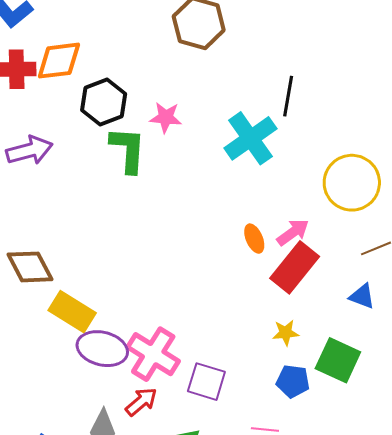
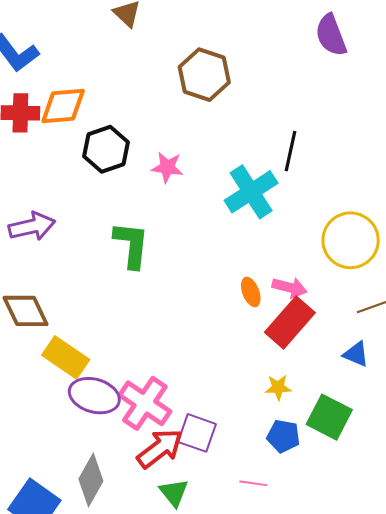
purple arrow: (29, 150) -> (32, 226), moved
green L-shape: (128, 150) -> (131, 245), moved
pink arrow: (293, 232) -> (290, 287), turned 48
red arrow: (141, 402) -> (160, 448), moved, size x1.4

